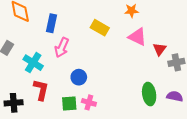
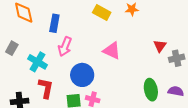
yellow rectangle: (100, 28) -> (102, 12), moved
pink triangle: (137, 37) -> (112, 51), moved
blue circle: (79, 77) -> (82, 75), size x1.5

